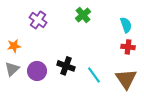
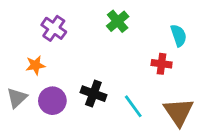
orange star: (14, 46) -> (35, 65), moved
red cross: (128, 47) -> (162, 64), moved

